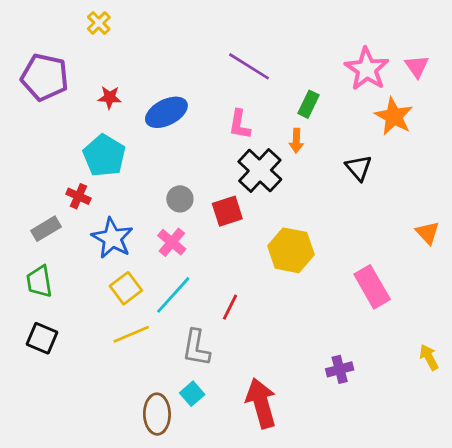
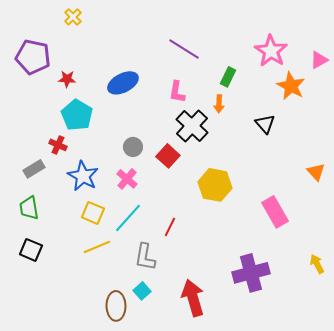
pink triangle: (417, 66) -> (319, 60), moved, turned 36
red star: (110, 97) -> (67, 79), moved
red square: (227, 211) -> (168, 156), turned -30
yellow square: (126, 288) -> (93, 213), turned -30
purple cross: (340, 369) -> (251, 273), size x1.8

